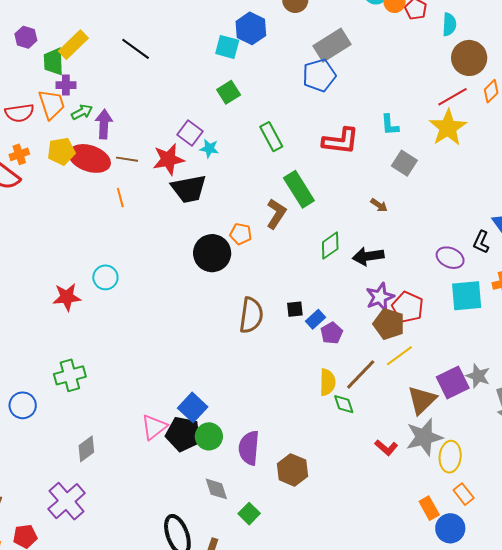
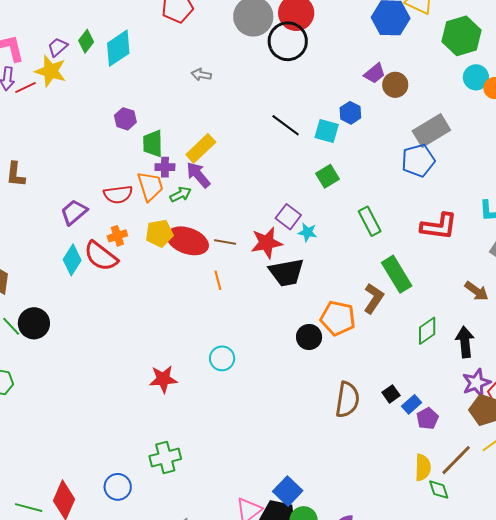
blue hexagon: (251, 28) -> (350, 113), size x0.7
yellow rectangle: (73, 45) -> (201, 148), moved
black line: (136, 49) -> (286, 125), moved
purple arrow: (104, 124) -> (198, 175), moved, turned -44
brown arrow: (379, 205) -> (476, 291), size x1.4
orange pentagon: (241, 234) -> (338, 318), size x1.6
black circle: (212, 253) -> (309, 337), size x0.7
black arrow: (368, 256) -> (465, 342), turned 92
cyan circle: (105, 277) -> (222, 358), moved
black square: (295, 309) -> (391, 394), turned -30

